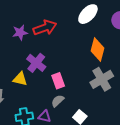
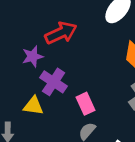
purple star: (20, 33) -> (33, 56), moved

